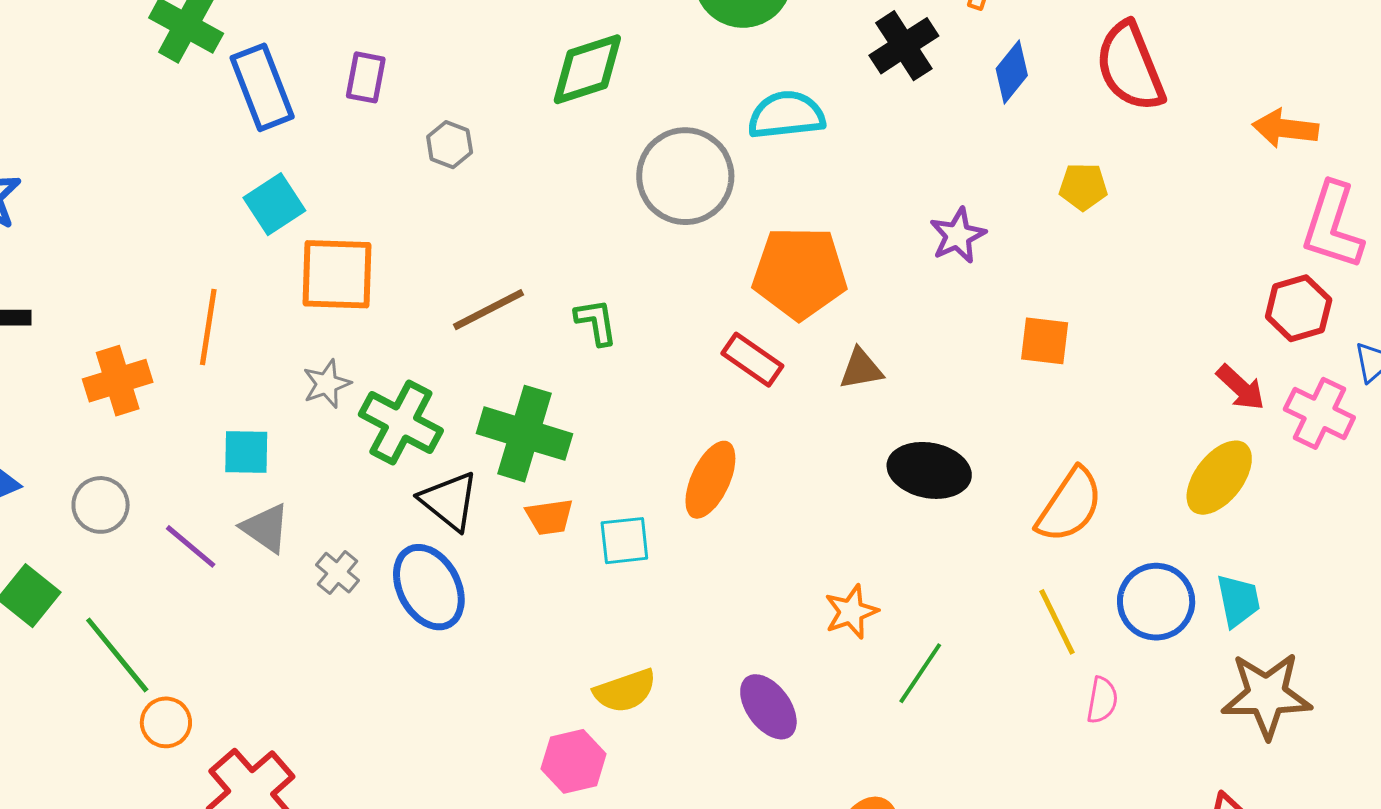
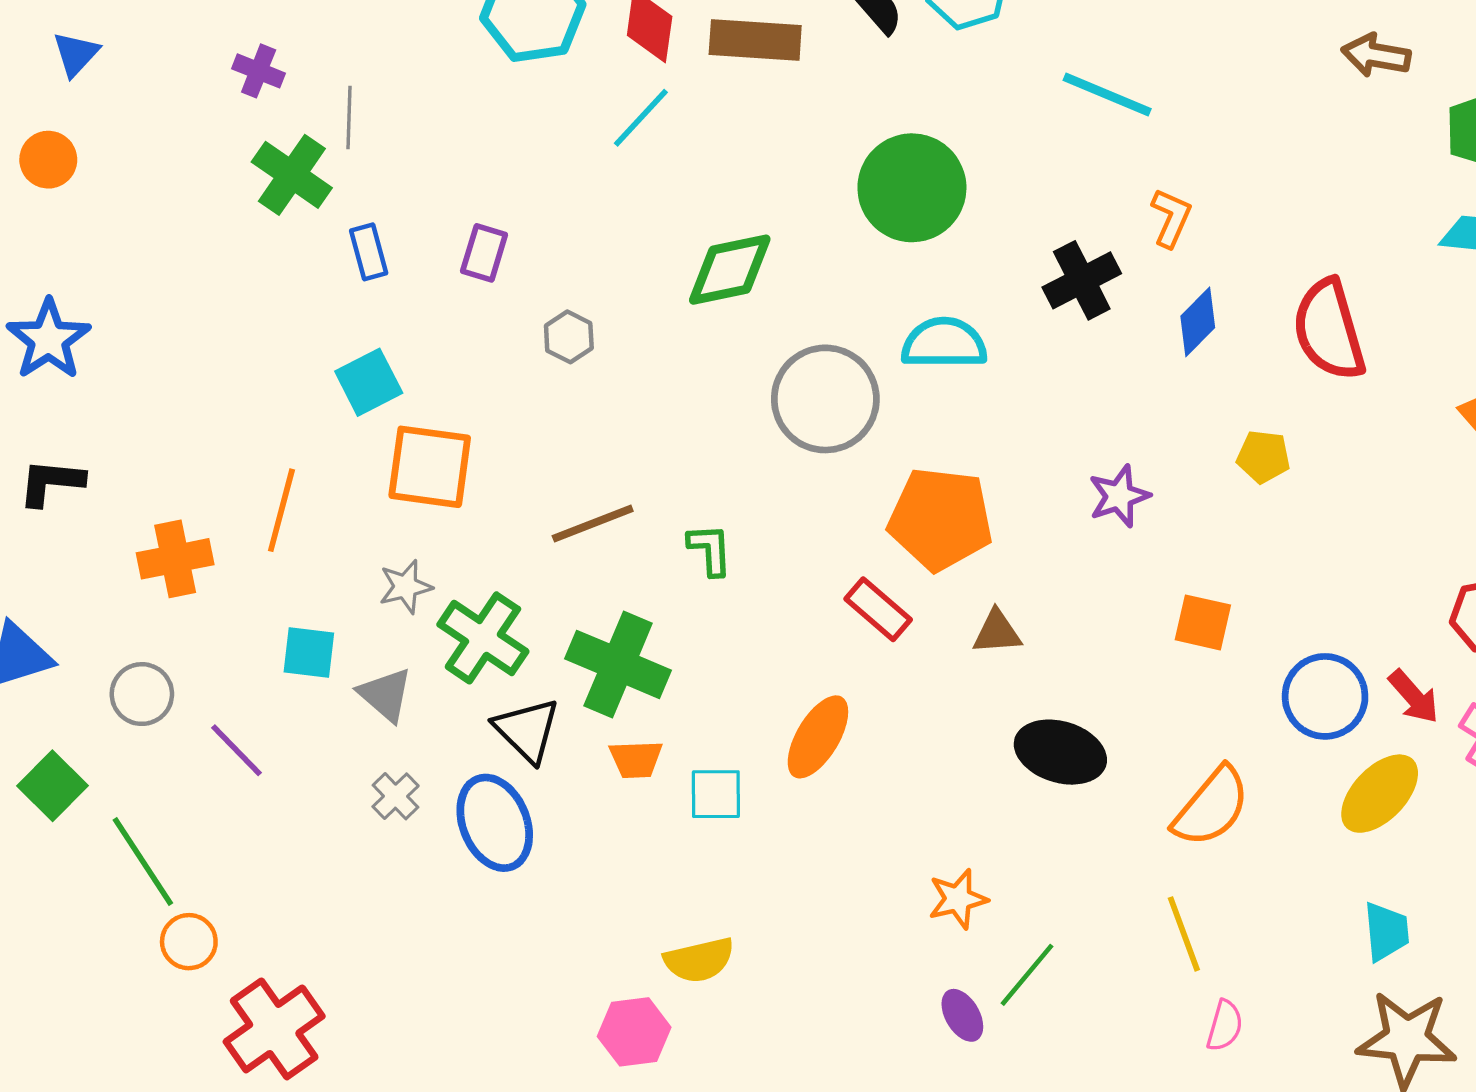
blue rectangle: (262, 87) -> (369, 252), size x0.6
gray triangle: (266, 528) -> (385, 695), moved
blue circle: (1156, 602) -> (1325, 696), moved
purple ellipse: (768, 707) -> (962, 1015), moved, size x0.7

